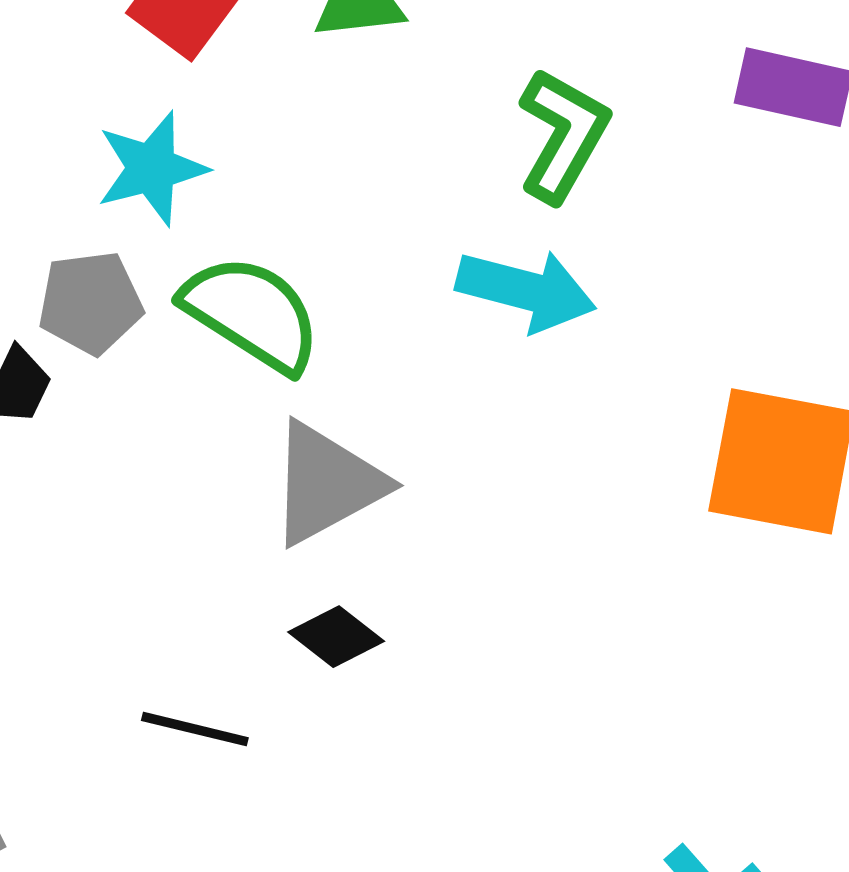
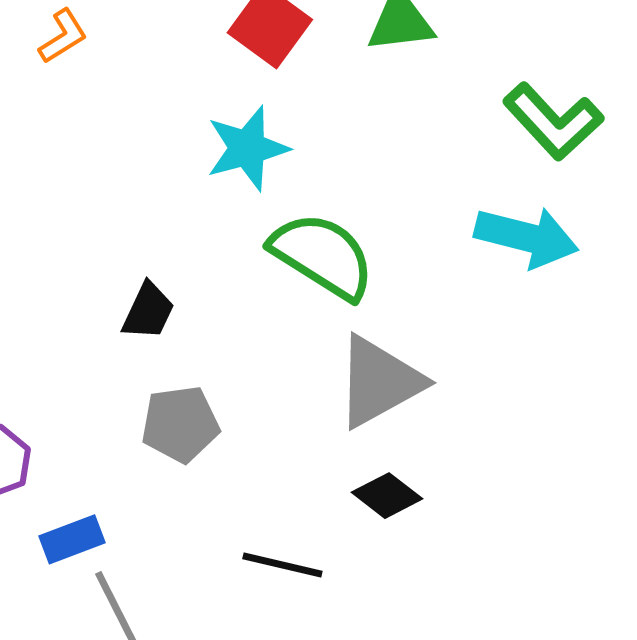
green L-shape: (563, 135) -> (553, 121), turned 108
gray pentagon: (90, 303) -> (180, 424), moved

